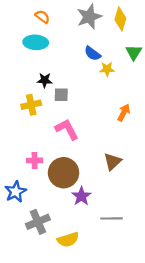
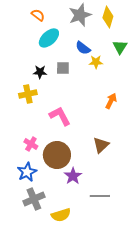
cyan ellipse: (36, 42) -> (49, 38), moved, turned -45
gray square: (61, 95) -> (63, 68), moved
pink cross: (35, 160) -> (31, 144), turned 32
blue star: (16, 192) -> (27, 172), moved

